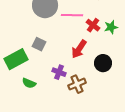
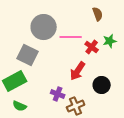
green star: (111, 27) -> (110, 41), moved
gray square: (39, 44) -> (28, 55), moved, size x1.5
green semicircle: (29, 83) -> (20, 106), moved

